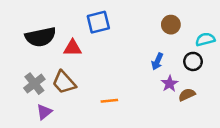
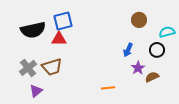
blue square: (98, 22) -> (63, 21), moved
brown trapezoid: (64, 82) -> (52, 67), turned -65
orange line: (109, 101) -> (108, 88), moved

